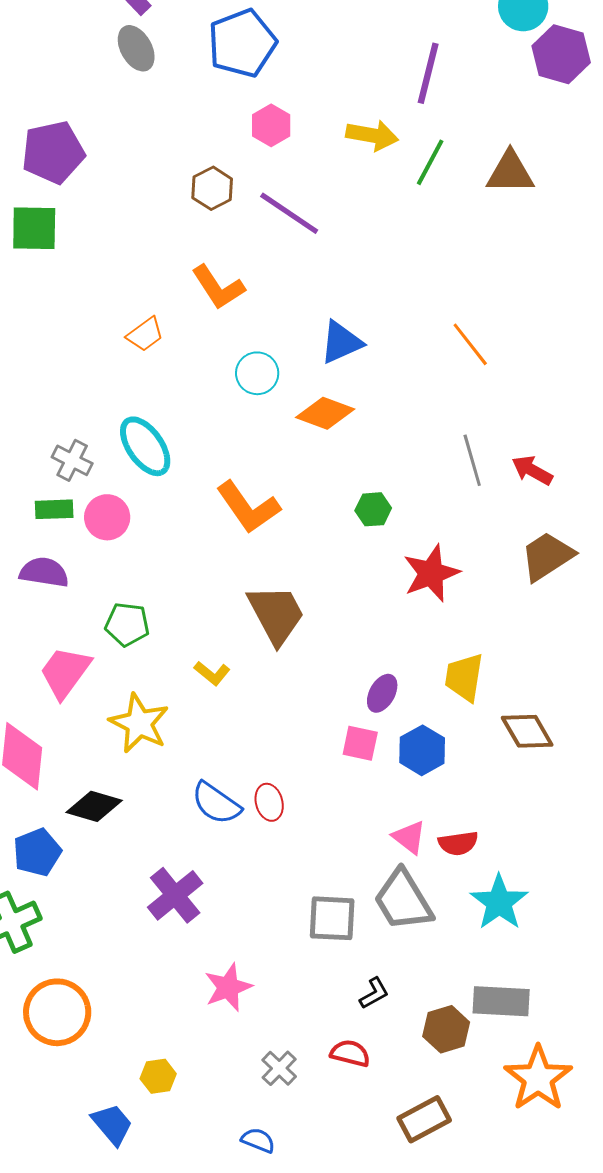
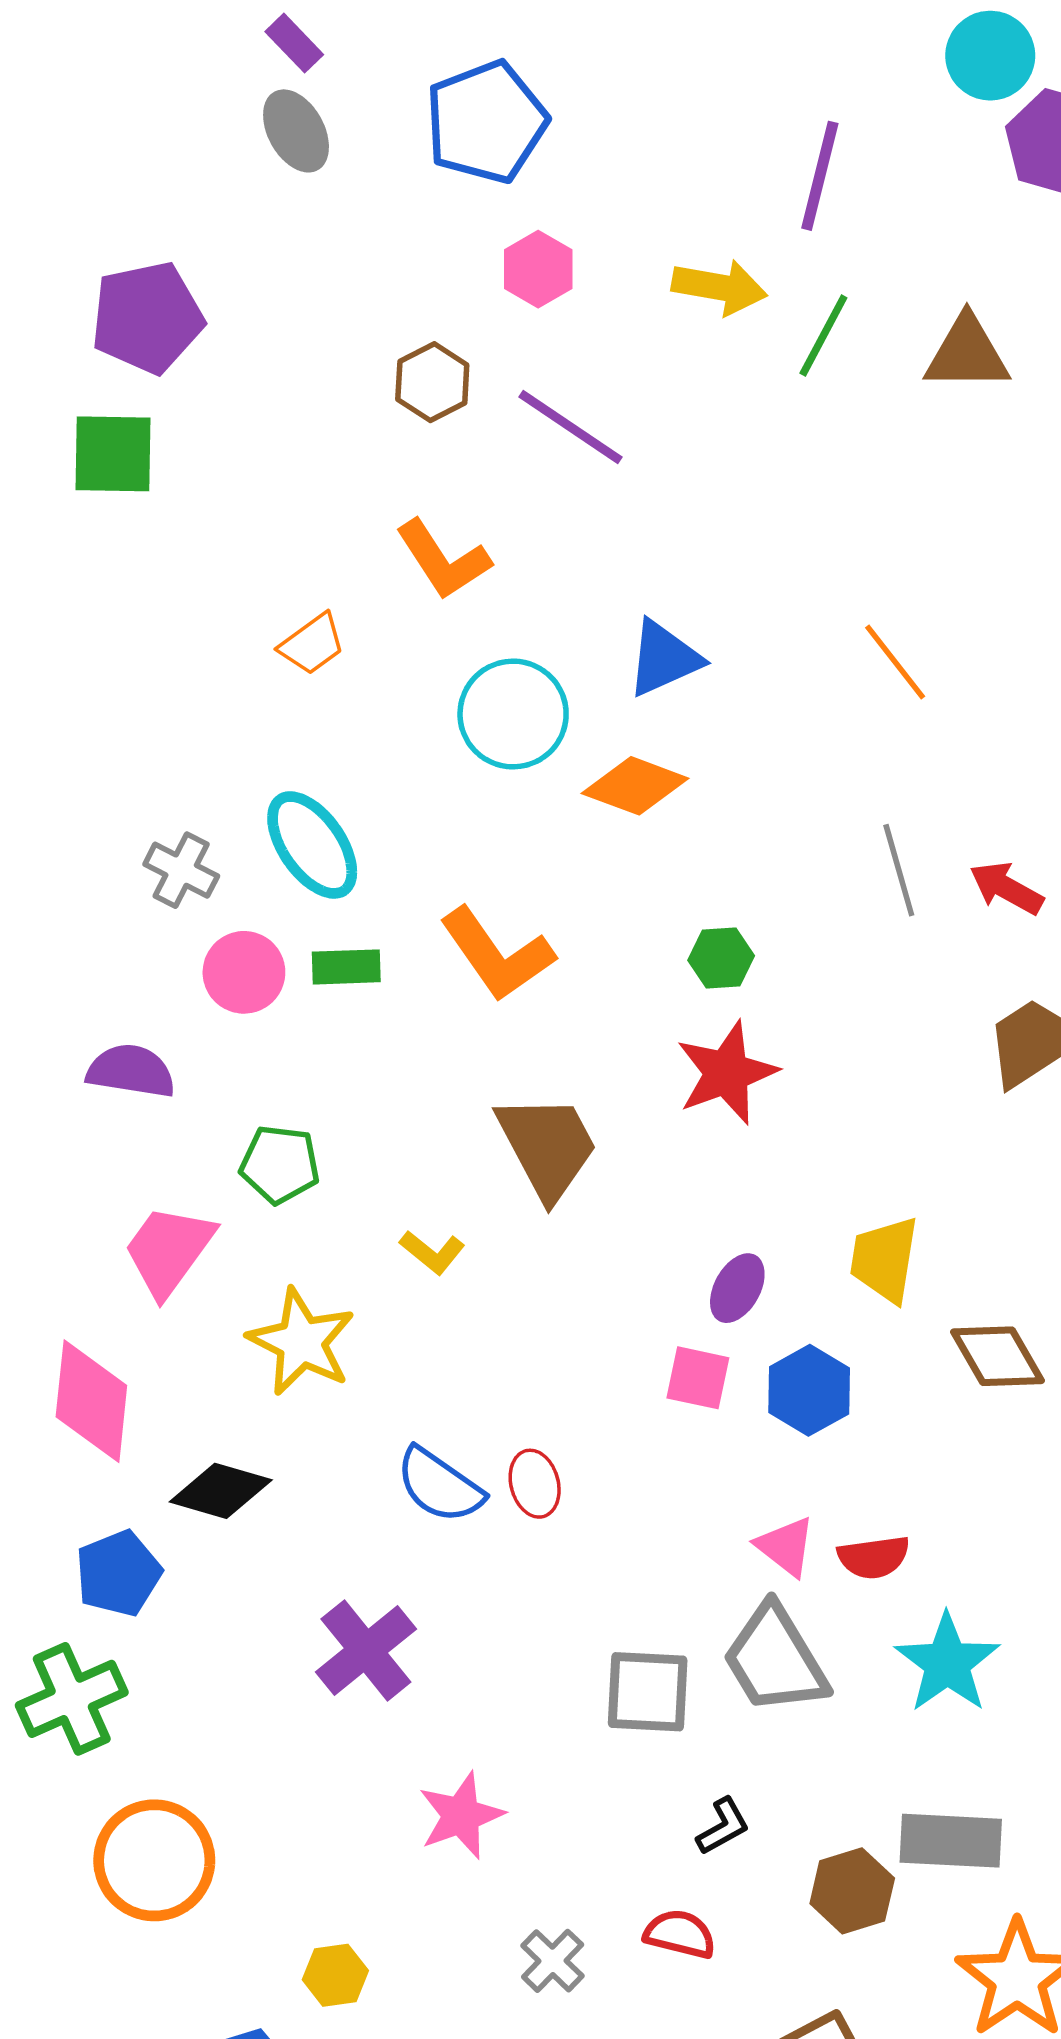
cyan circle: (257, 373) -> (513, 714), size x1.4
green rectangle: (54, 509) -> (346, 967), moved
red star: (431, 573) -> (727, 1073), moved

